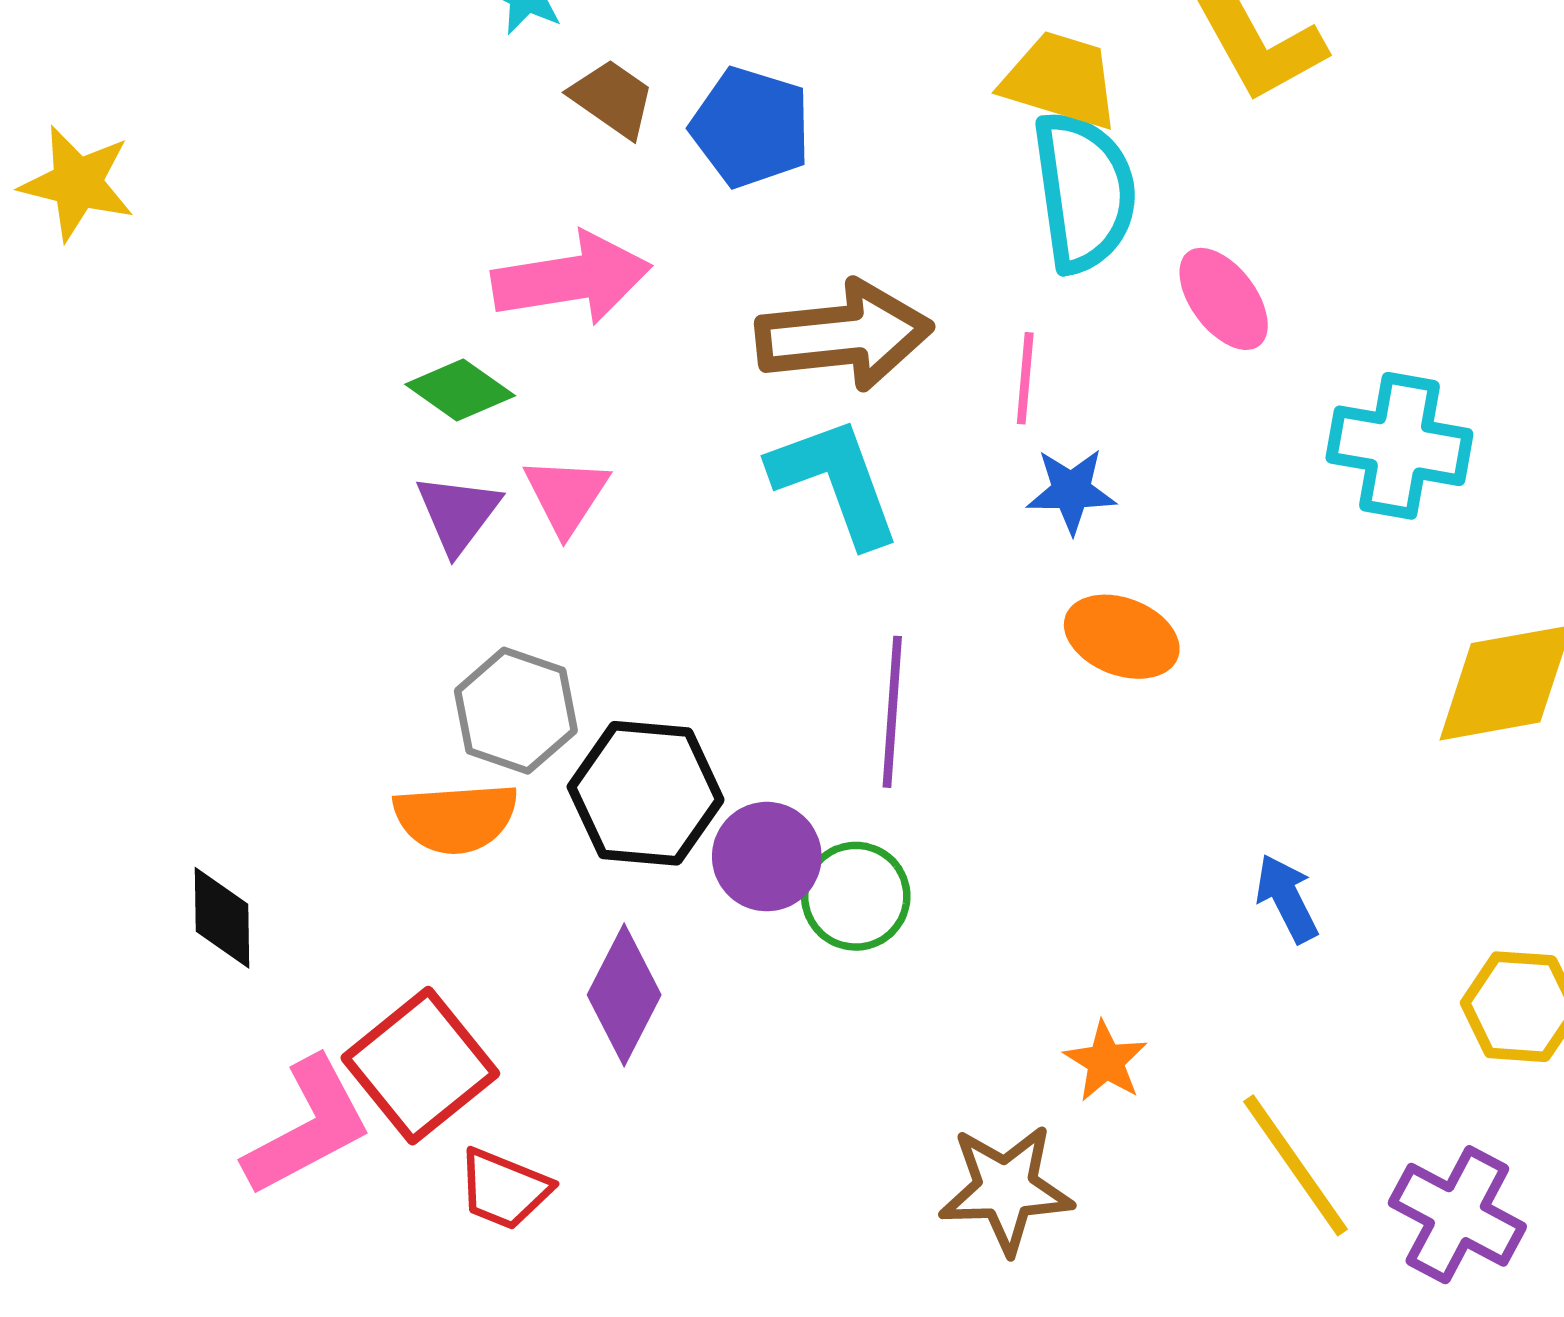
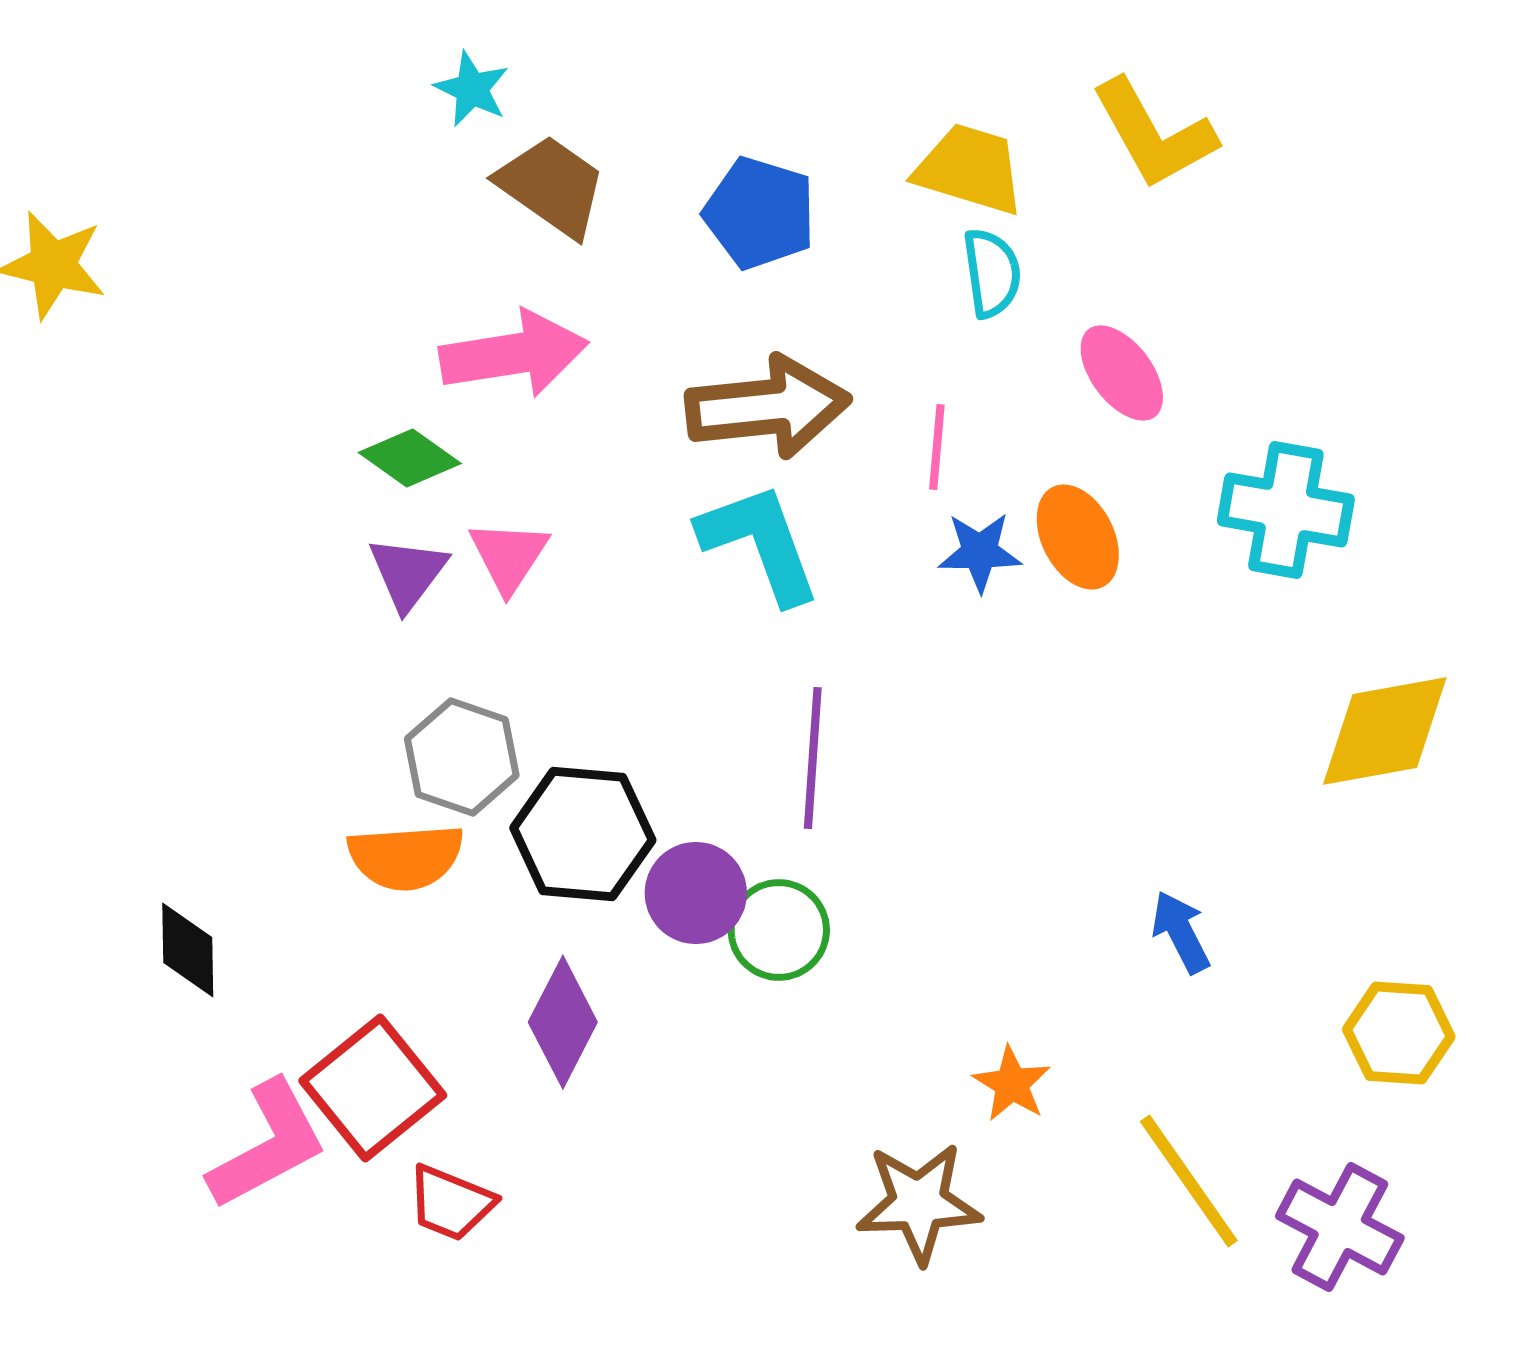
brown trapezoid: (612, 98) -> (552, 186), size x1.4
blue pentagon: (751, 127) -> (760, 213), moved
cyan semicircle: (1084, 192) -> (992, 273), size x0.6
orange ellipse: (1122, 637) -> (1078, 537), moved, turned 42

